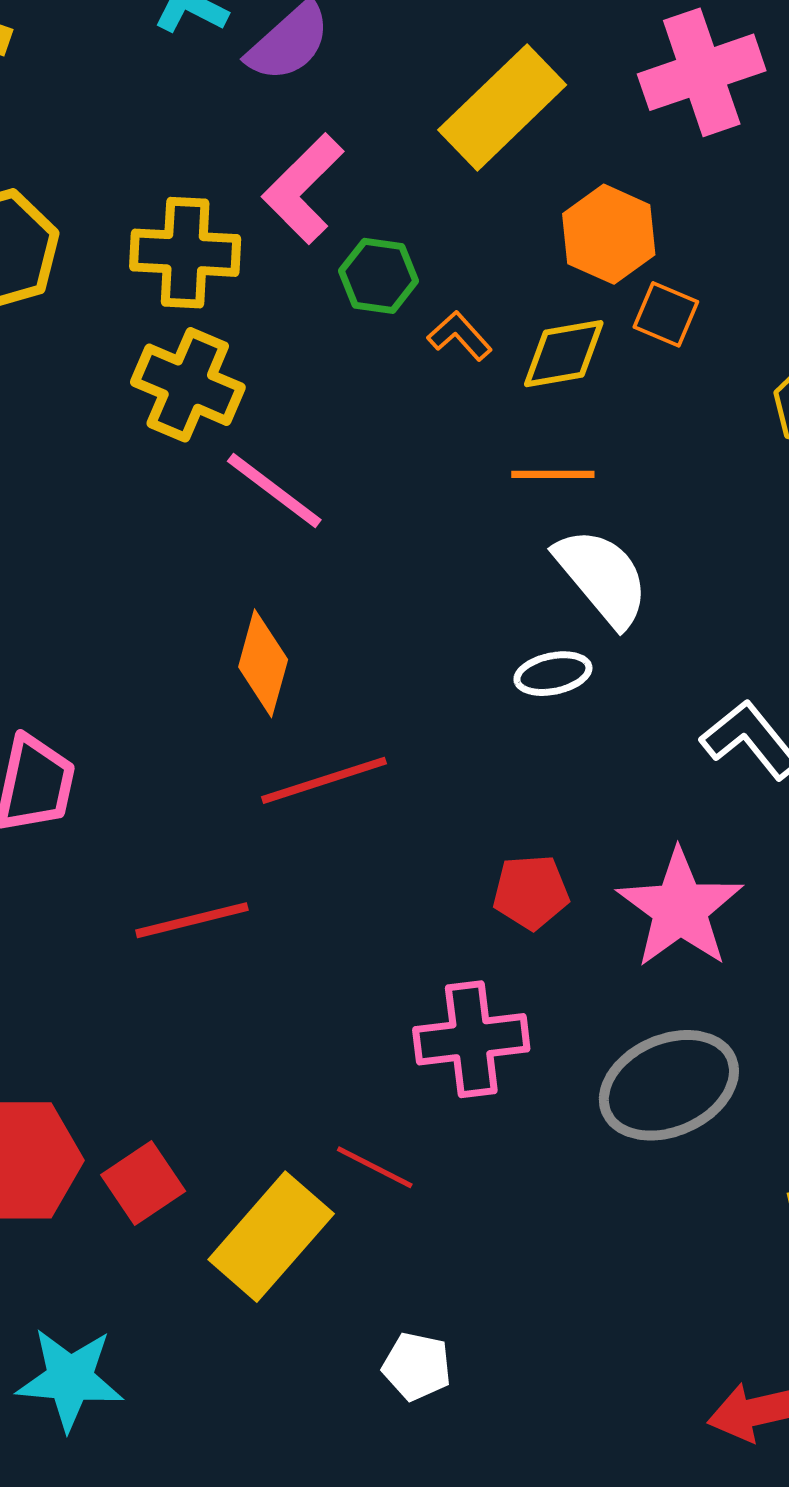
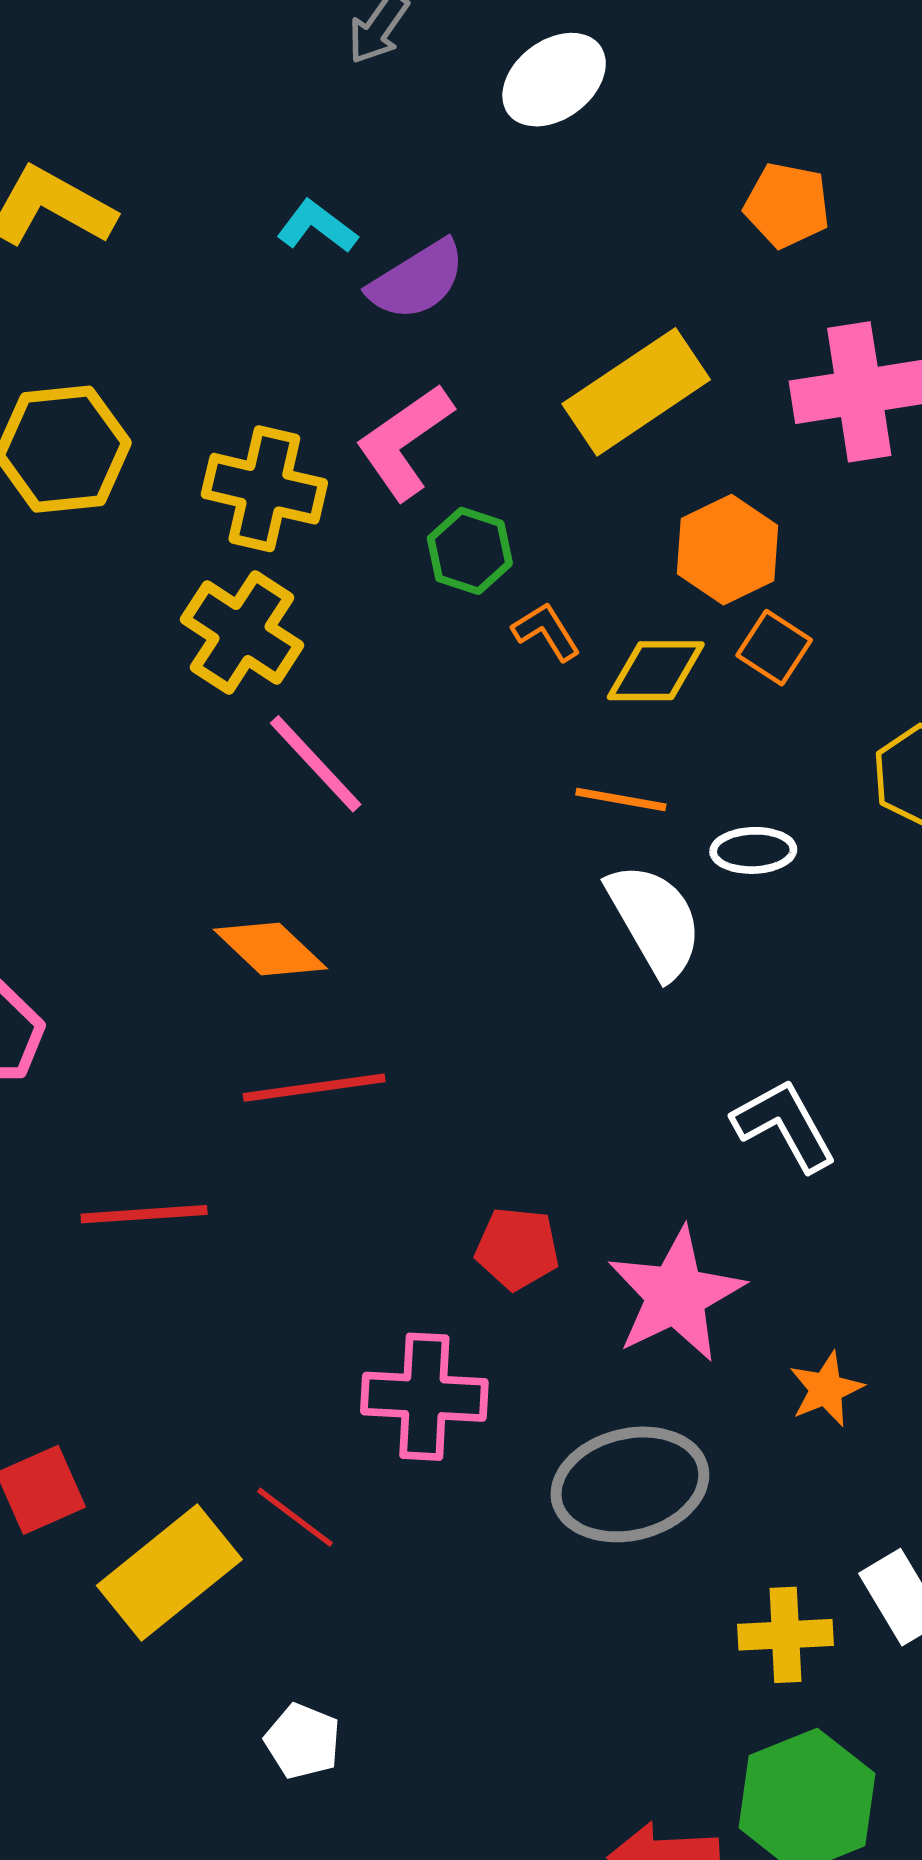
orange diamond: (263, 663) -> (270, 949), turned -72
white ellipse: (553, 674) -> (753, 850), moved

